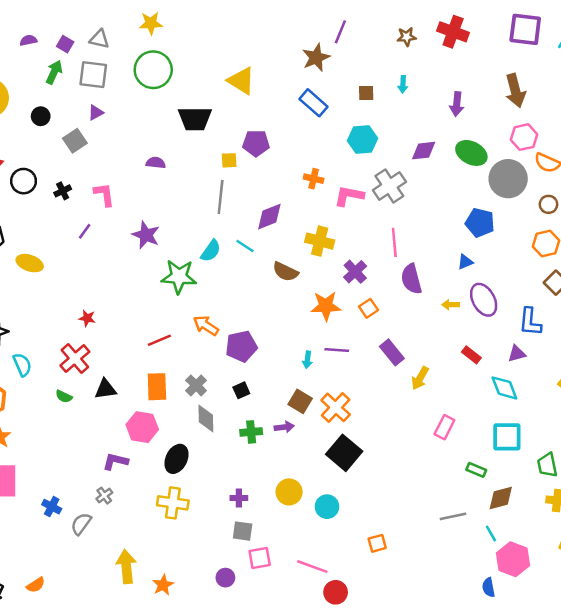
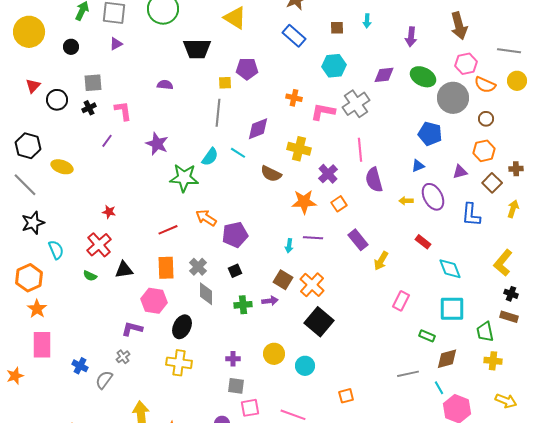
gray square: (75, 141) -> (93, 83), moved, turned 30
purple triangle: (517, 354) -> (460, 172), moved

